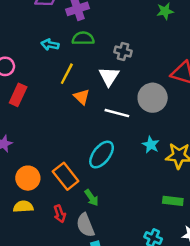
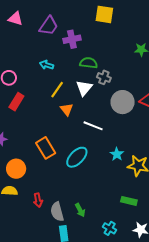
green semicircle: (83, 38) -> (89, 63), moved
white triangle: (109, 76) -> (84, 88), moved
gray circle: (153, 98) -> (123, 102), moved
orange rectangle: (66, 176) -> (46, 148), moved
green arrow: (91, 198) -> (80, 210), moved

